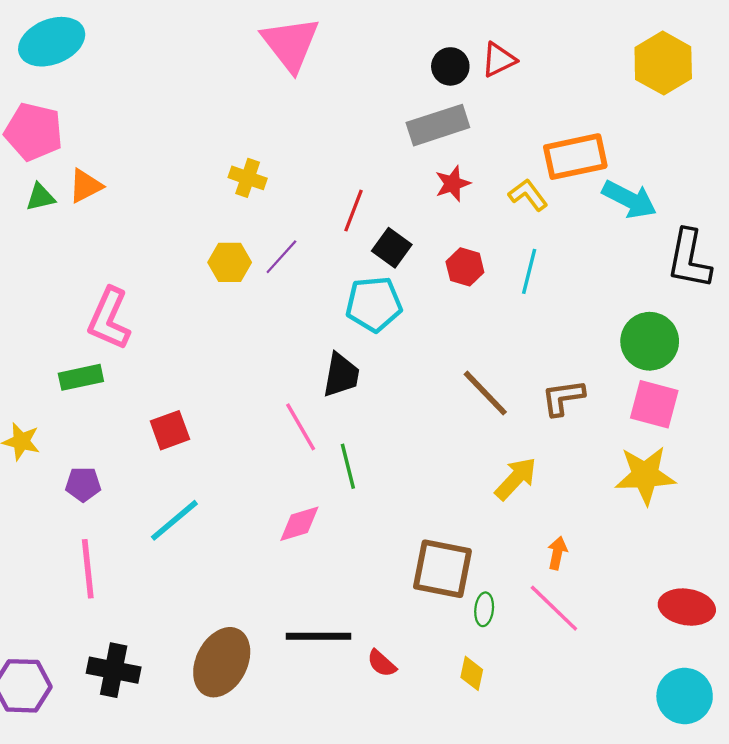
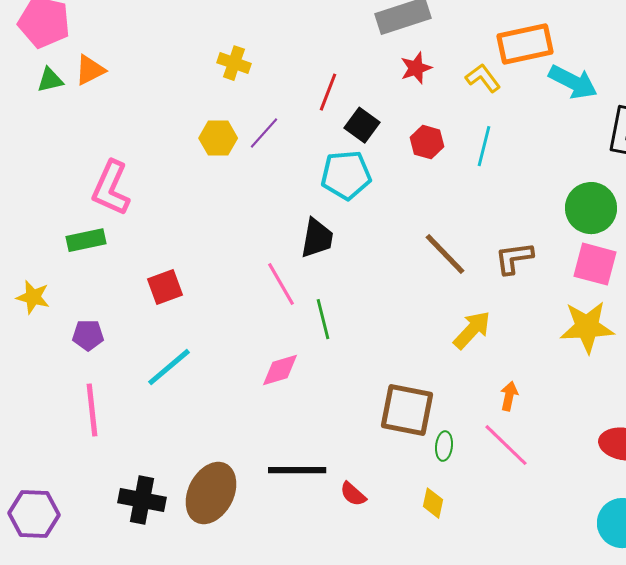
black cross: (114, 670) -> (142, 500), moved

